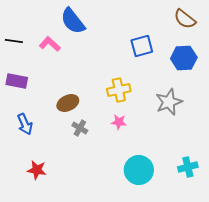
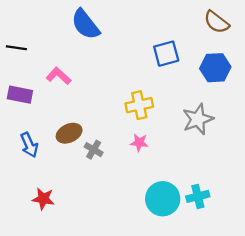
pink L-shape: (50, 44) -> (59, 76), moved
brown ellipse: (68, 103) -> (69, 133), moved
cyan cross: (188, 167) -> (198, 196), moved

